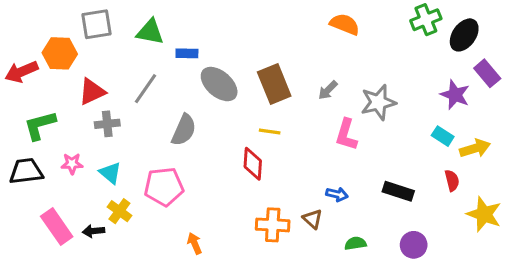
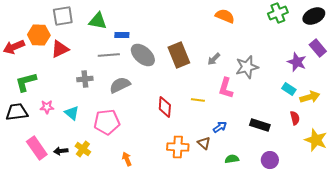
black ellipse: (464, 35) -> (314, 16), moved, turned 30
gray line: (146, 89) -> (109, 55), moved, turned 50
red triangle: (92, 92) -> (60, 49), moved
gray cross: (107, 124) -> (85, 79), moved
gray semicircle: (184, 130) -> (120, 85), turned -140
yellow line: (270, 132) -> (198, 100), moved
blue arrow: (337, 194) -> (220, 127), turned -48
yellow cross: (119, 211) -> (83, 149), moved

